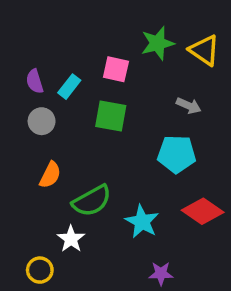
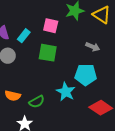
orange semicircle: (50, 175) -> (13, 96), moved, turned 77
green semicircle: (92, 201) -> (37, 102), size x0.7
cyan star: (142, 222) -> (66, 92), moved

